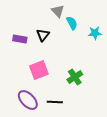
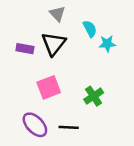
gray triangle: (58, 11) -> (57, 14), moved
cyan star: (95, 33) -> (107, 44), moved
black triangle: (43, 35) -> (54, 44), size x1.5

